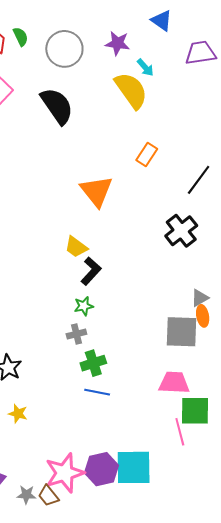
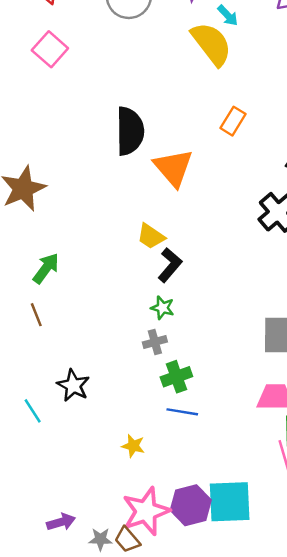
black semicircle: (57, 106) -> (130, 131), moved, turned 36
green star: (84, 306) -> (162, 308), turned 30
yellow star: (18, 414) -> (133, 446), moved

